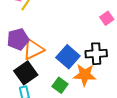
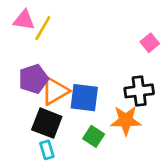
blue square: (68, 57) -> (84, 98), moved, turned -30
black square: (26, 73) -> (47, 123), turned -30

